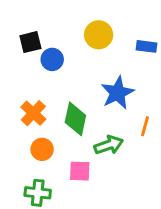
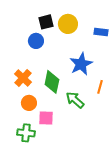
black square: (30, 42) -> (46, 22), moved
green arrow: (109, 145) -> (75, 100), turned -120
pink square: (80, 171) -> (46, 118), moved

